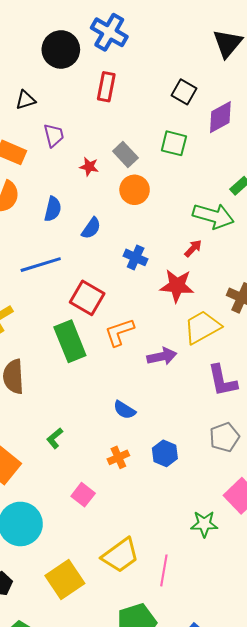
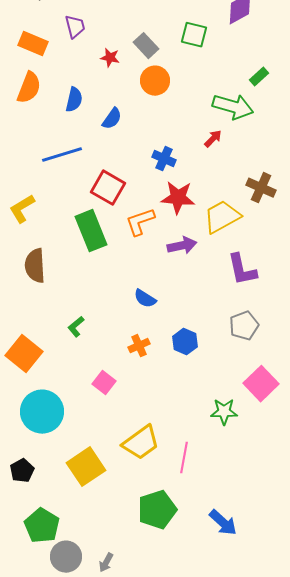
blue cross: (136, 257) -> (164, 159), moved
red star: (177, 286) -> (178, 198), moved

